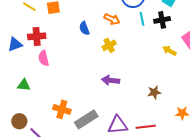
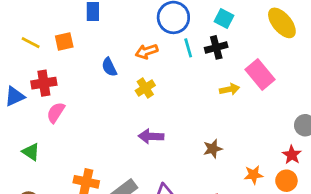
orange arrow: (112, 19) -> (147, 51), turned 140
yellow arrow: (169, 51) -> (230, 89), turned 144
pink semicircle: (44, 58) -> (56, 113), turned 49
green triangle: (24, 85) -> (31, 152), turned 32

